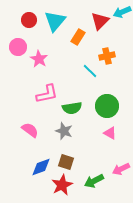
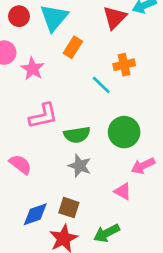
orange rectangle: (78, 37) -> (73, 47), moved
gray star: (64, 131) -> (80, 166), moved
pink triangle: (110, 133) -> (123, 191), moved
pink arrow: (121, 169) -> (143, 166), moved

